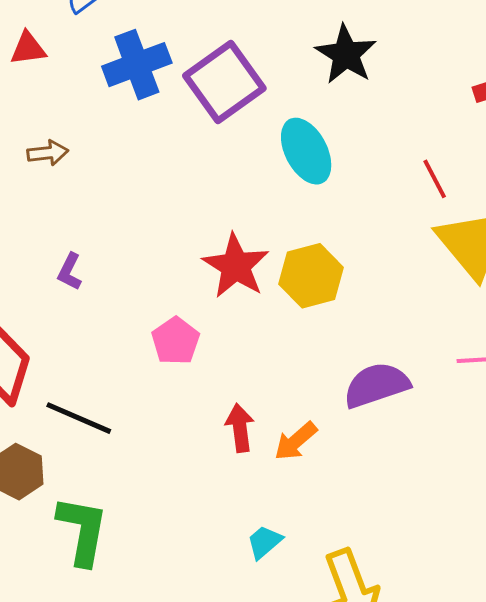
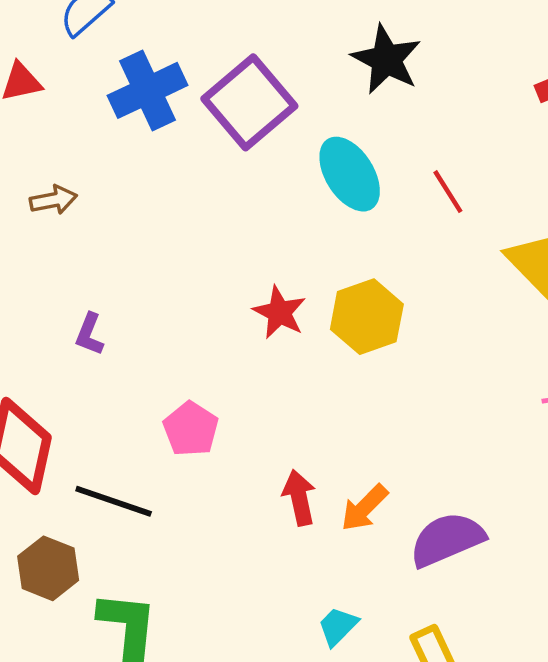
red line: (435, 179) -> (448, 192), moved
red star: (236, 266) -> (279, 312), size x0.7
pink pentagon: (176, 341) -> (191, 429), moved
purple semicircle: (377, 385) -> (447, 539), moved

